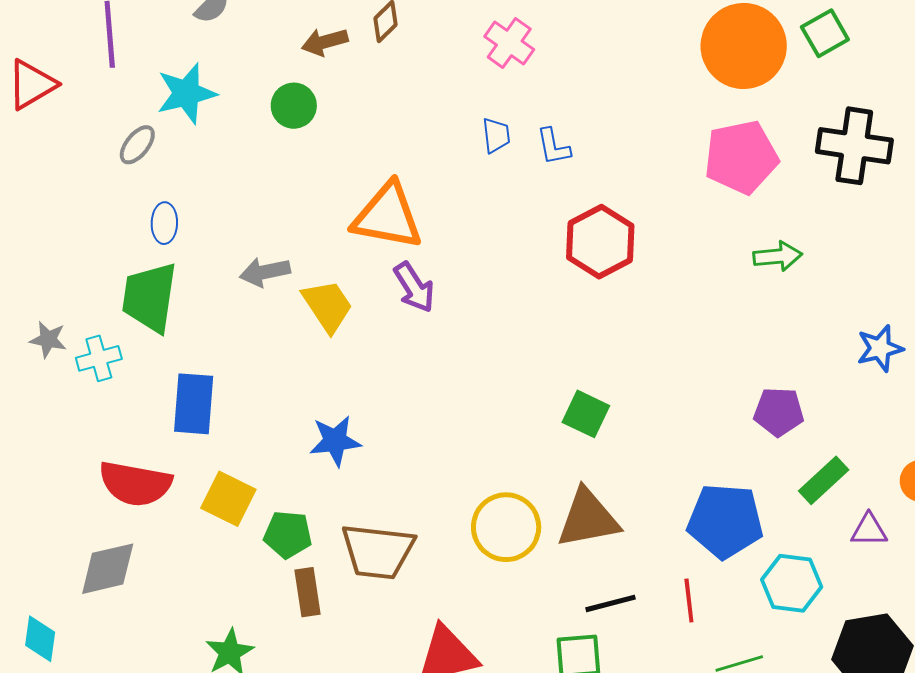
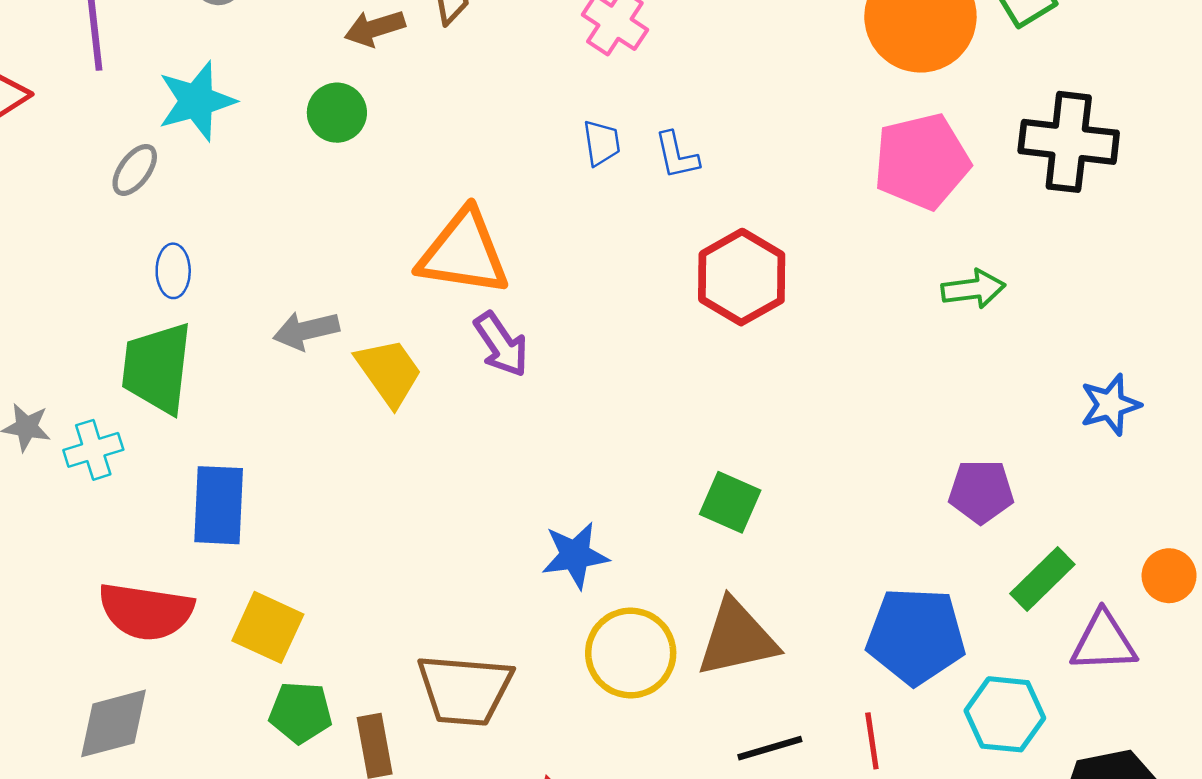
blue star: (335, 441) -> (575, 555), moved
purple triangle: (869, 530) -> (1103, 642), size x1.4
green pentagon: (288, 534) -> (301, 712), moved

